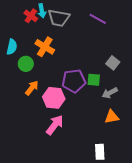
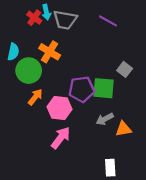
green circle: (26, 64) -> (29, 71), size x1.5
green square: (94, 80) -> (104, 88), size x1.5
gray arrow: (110, 93) -> (105, 119), moved

